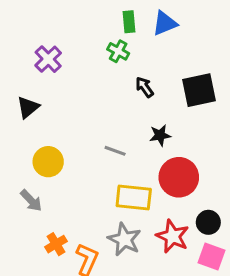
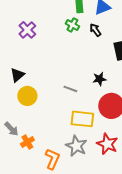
black arrow: (145, 87) -> (95, 30), moved
black triangle: (28, 107) -> (17, 75), moved
gray arrow: (31, 201) -> (11, 129), moved
orange cross: (56, 244) -> (27, 142), moved

